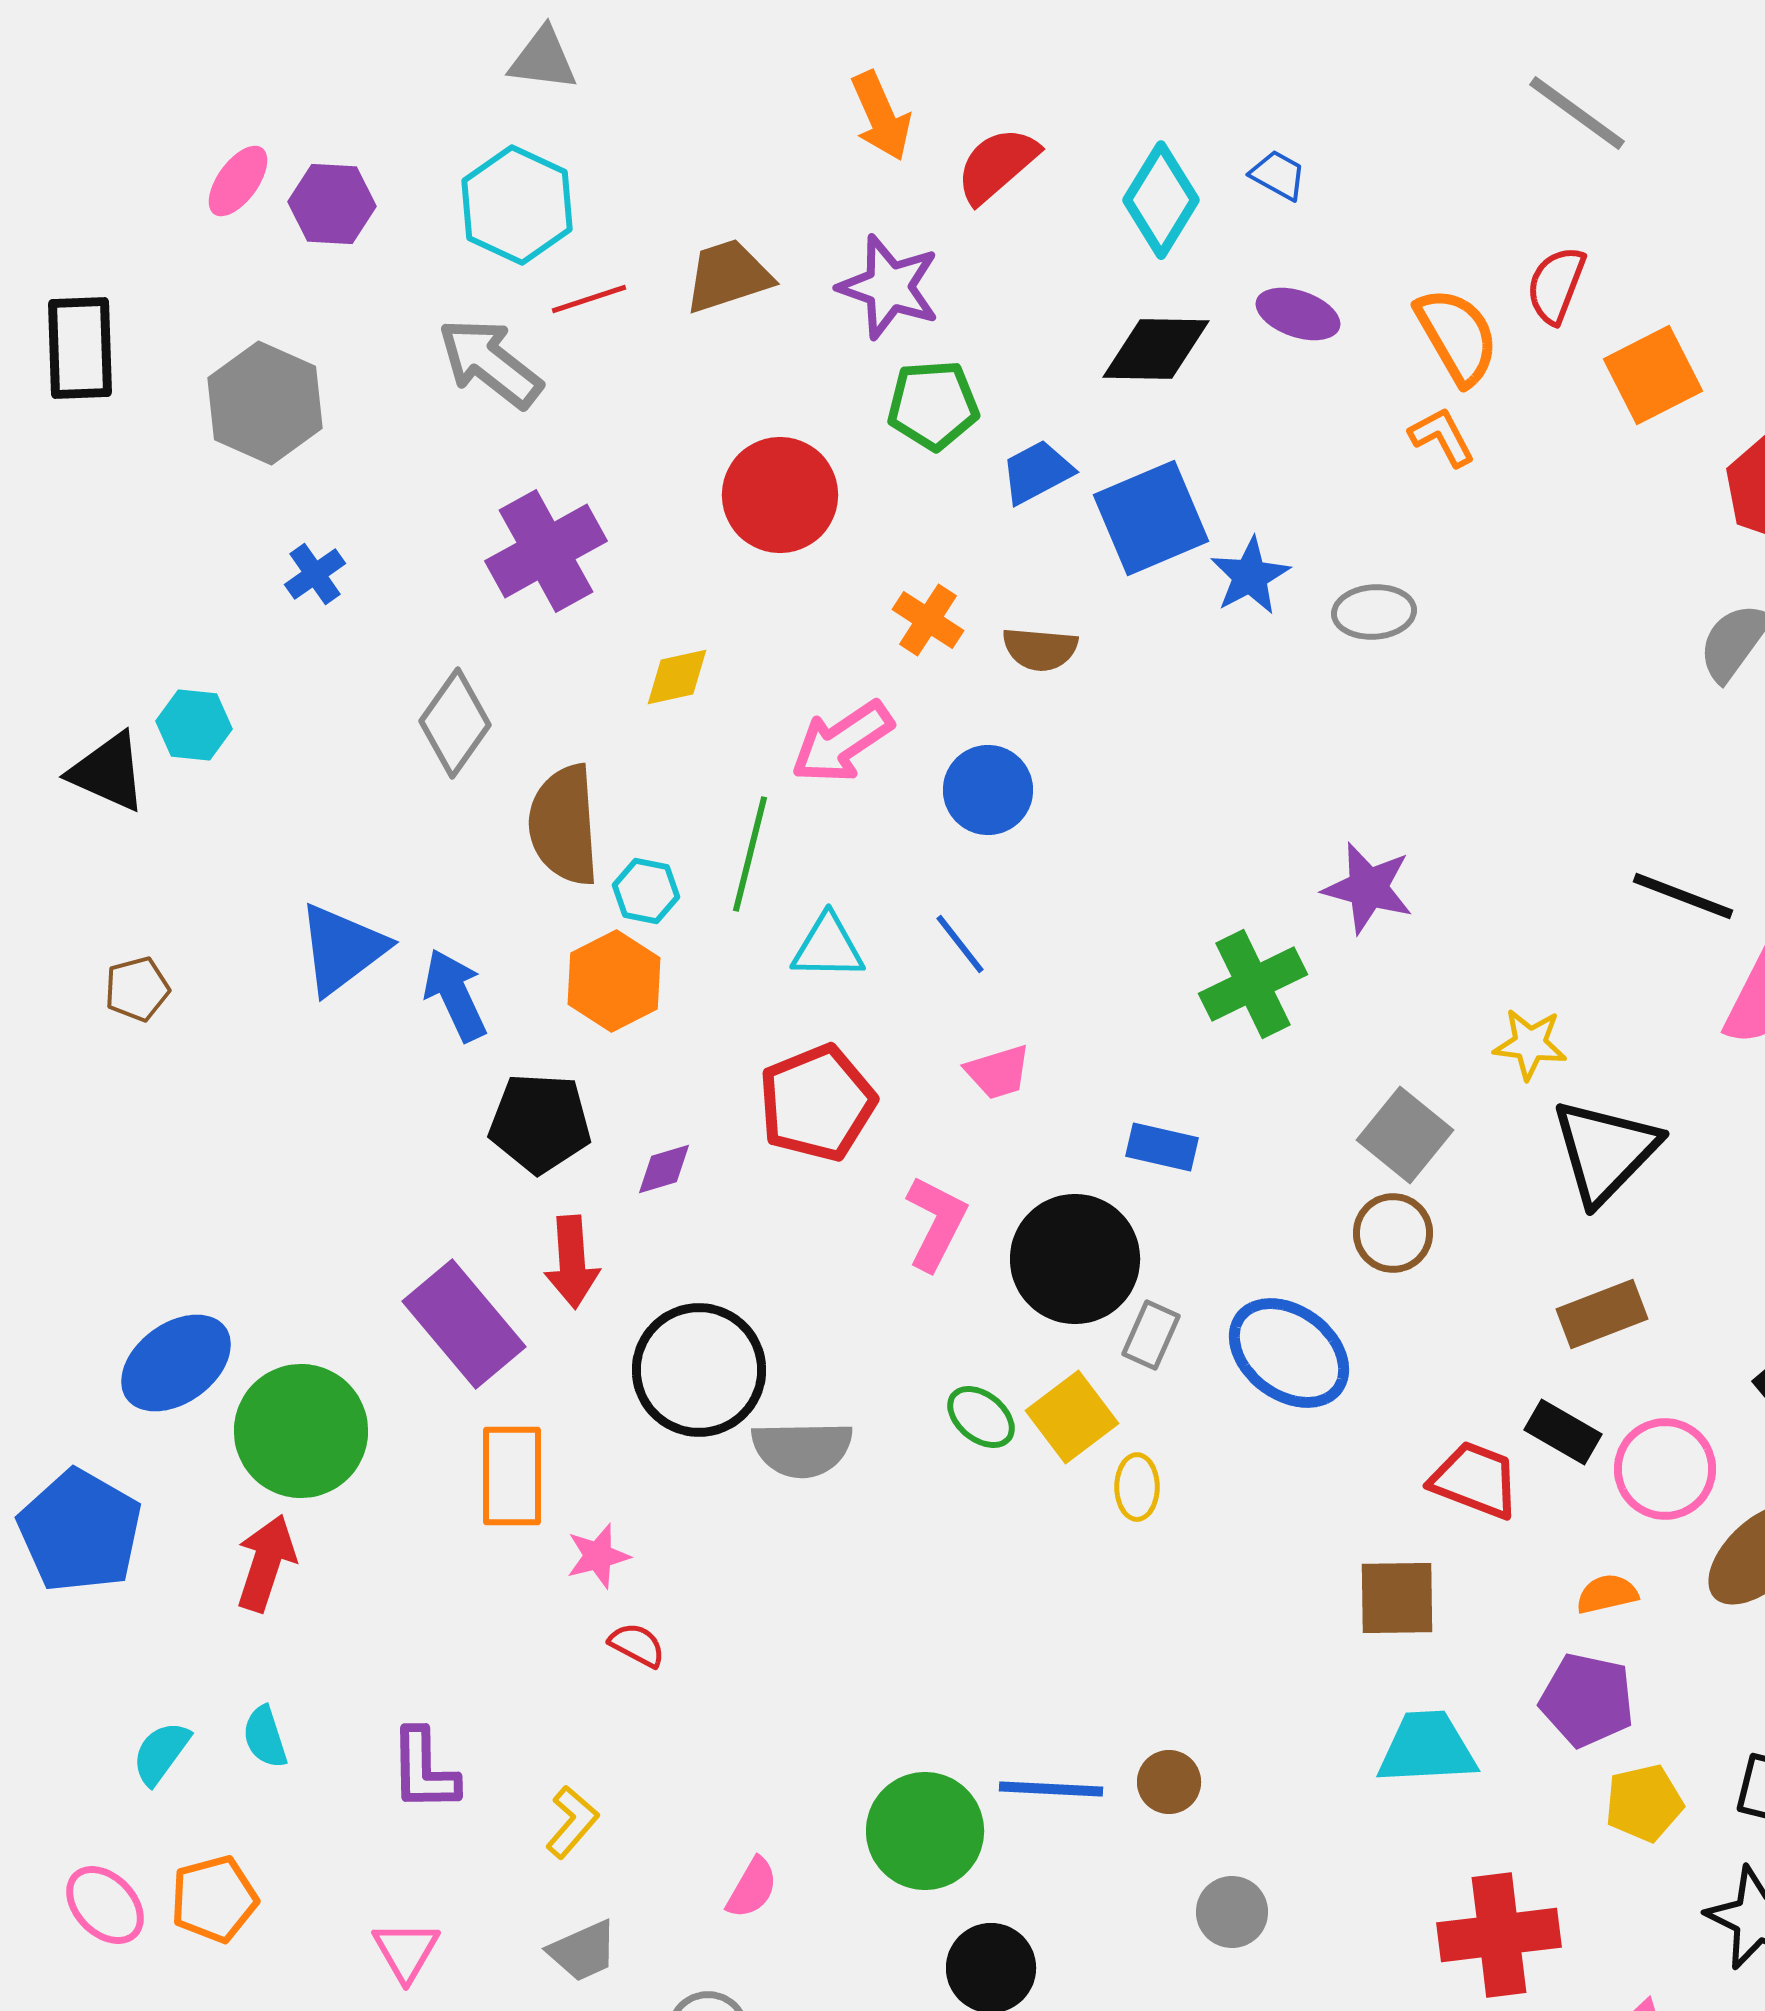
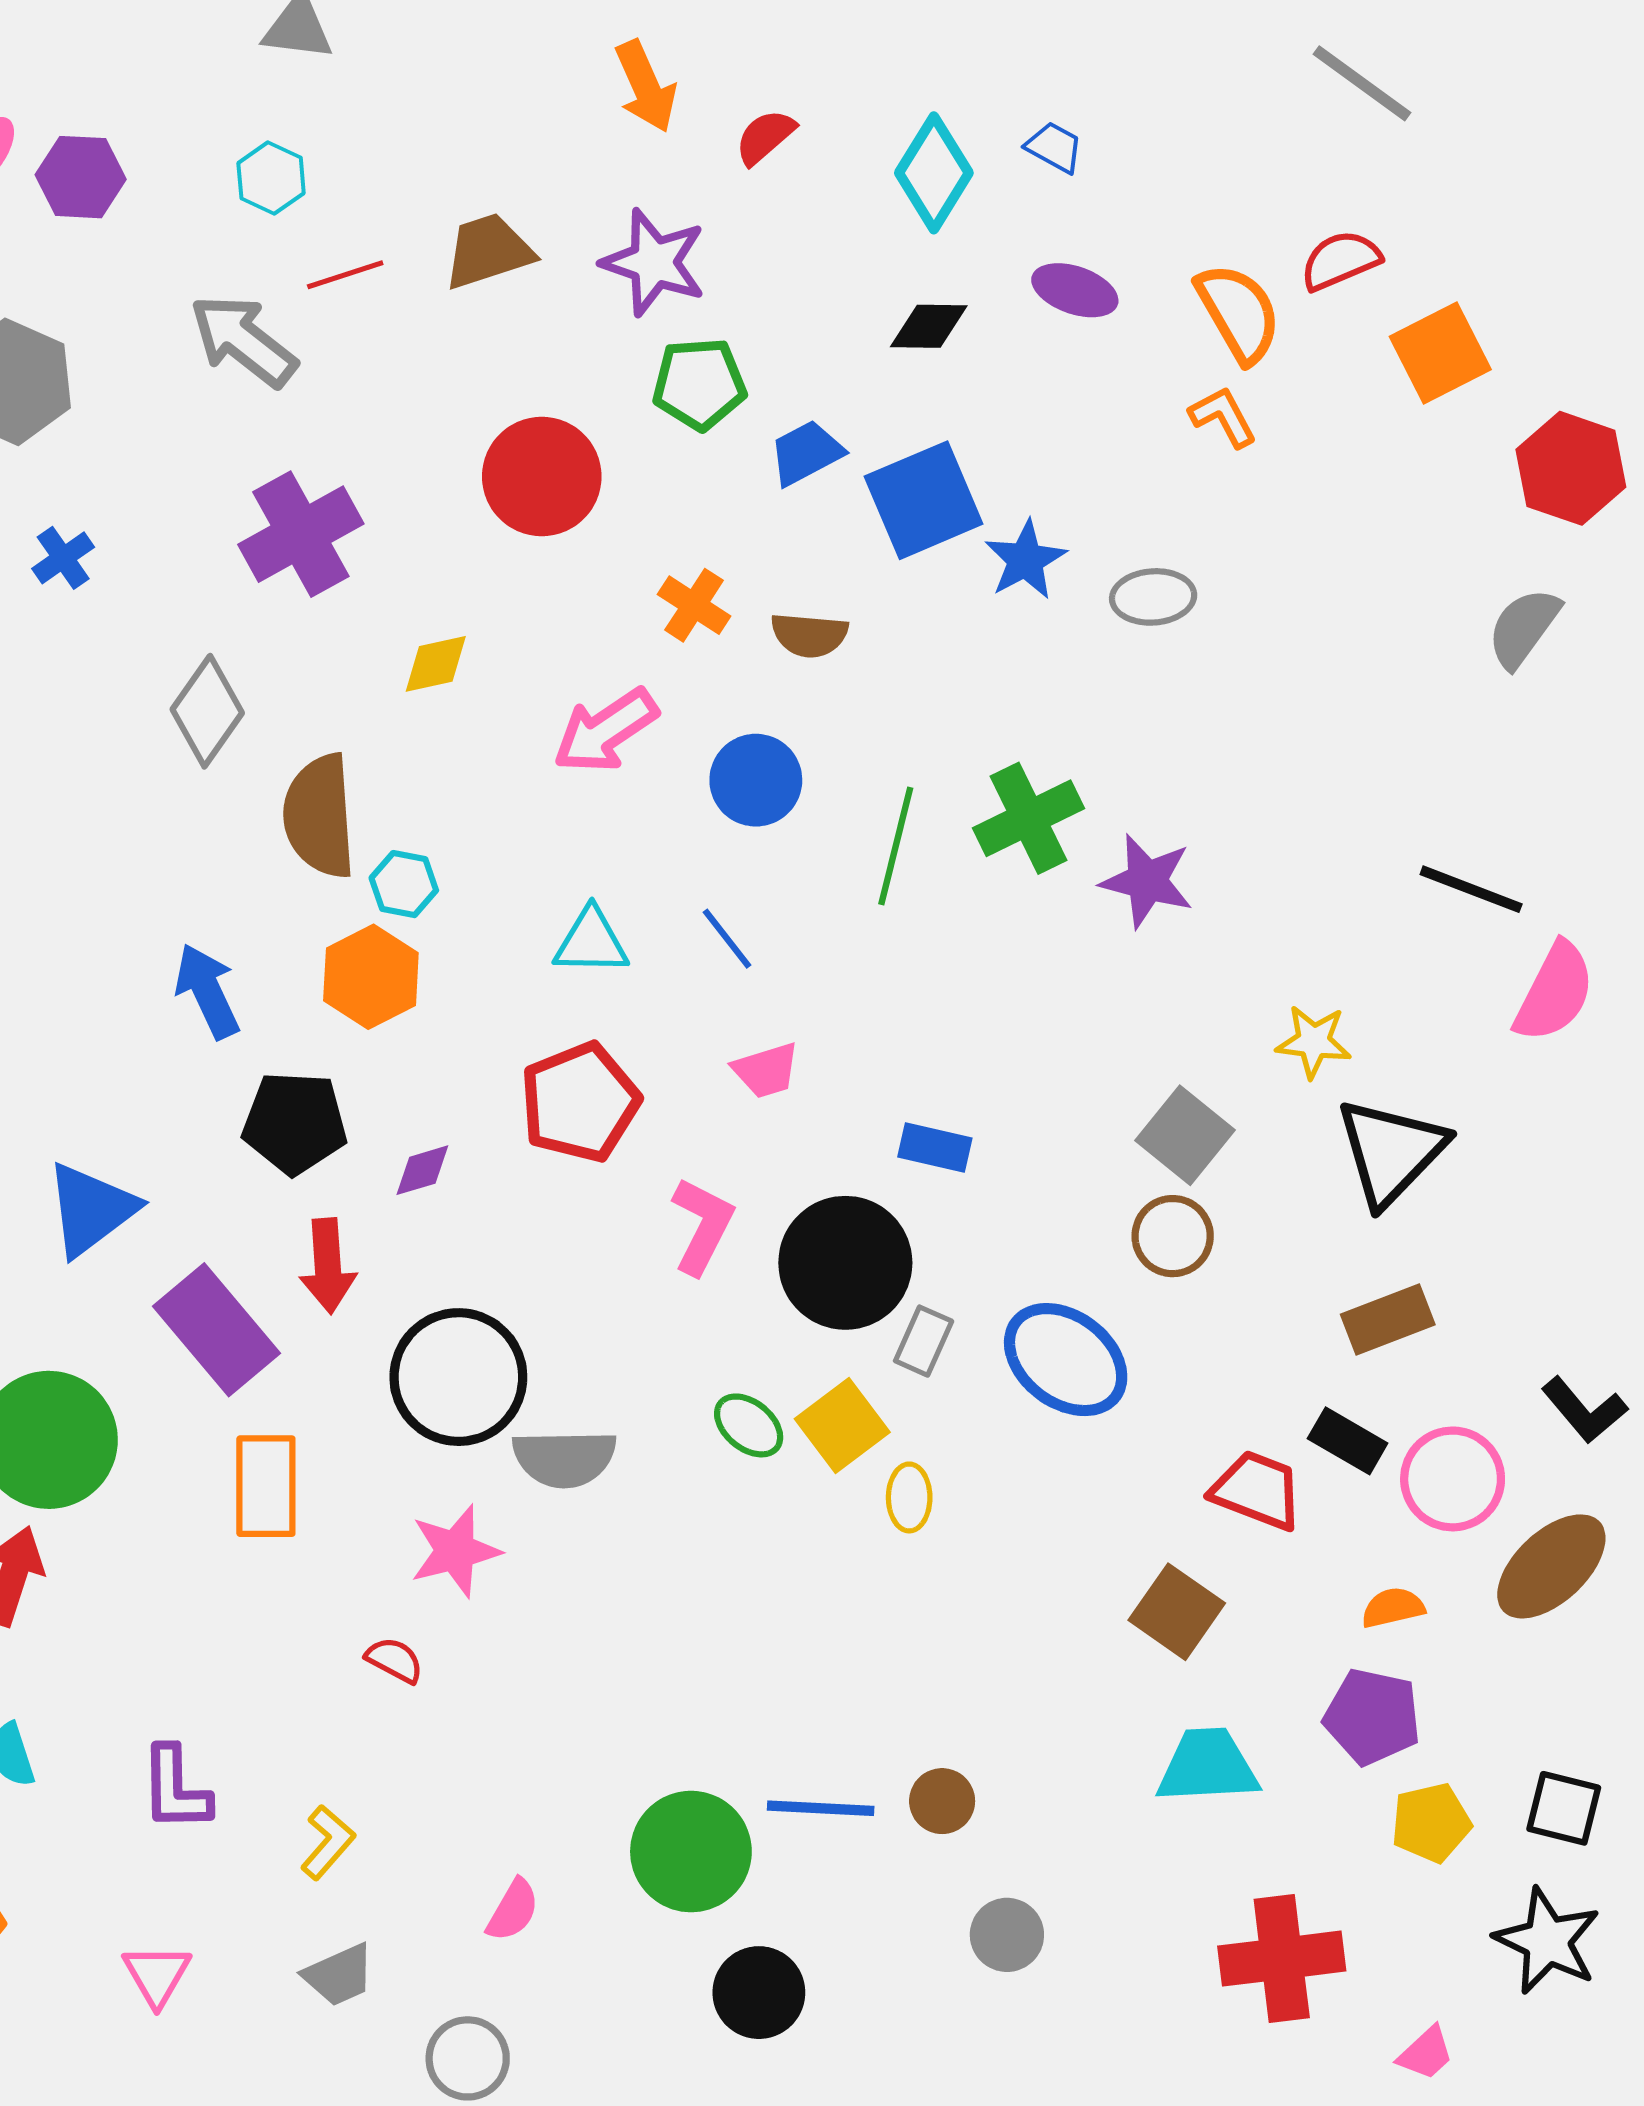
red semicircle: (997, 165) -> (765, 137), size x0.7
cyan hexagon: (517, 205) -> (271, 178), size x0.6
red semicircle: (1556, 285) -> (1340, 260), turned 46
black diamond: (1156, 349) -> (929, 326), size x0.7
green line: (750, 854) -> (896, 846), moved
blue triangle: (342, 949) -> (91, 1209), moved
green cross: (1253, 984) -> (1029, 818), moved
pink star: (598, 1556) -> (455, 1551), moved, size x1.4
brown square: (1397, 1598) -> (1177, 1612), turned 36

